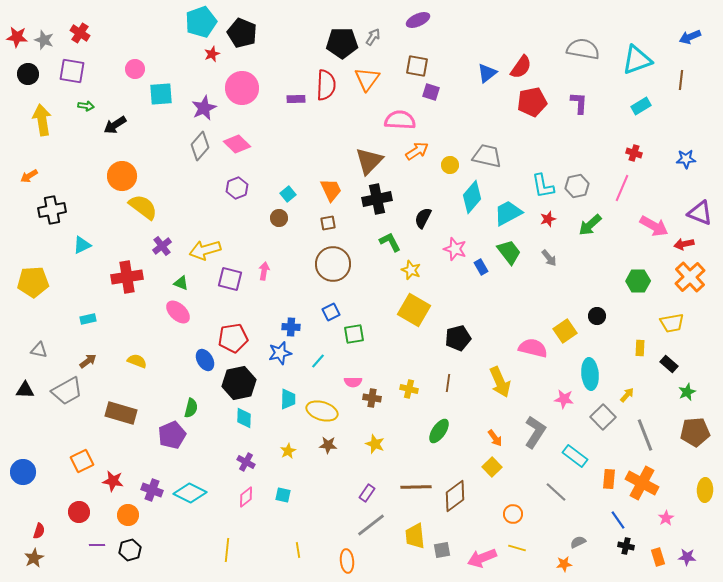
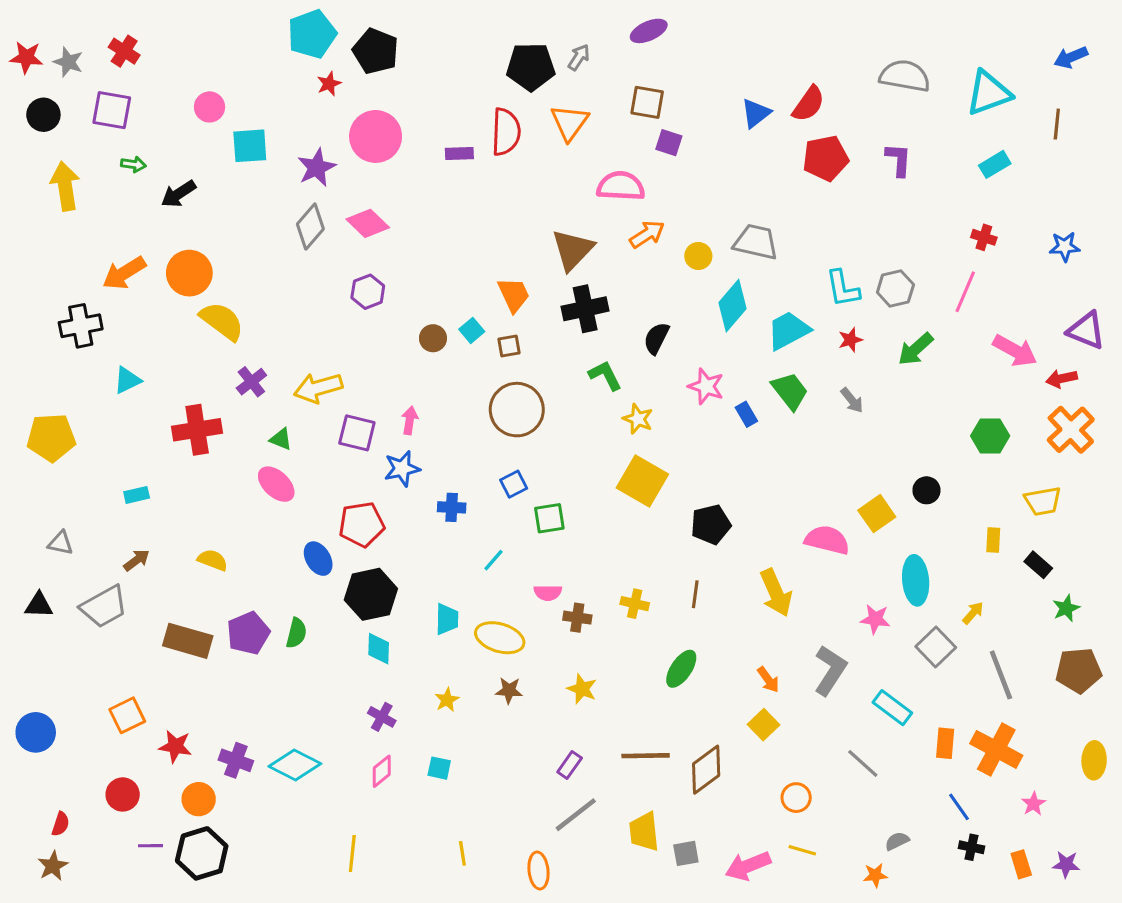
orange arrow: (29, 176) -> (124, 273), moved, size x1.6
cyan square: (288, 194) -> (472, 330), moved
blue star: (280, 353) -> (402, 469), moved
purple pentagon: (172, 435) -> (248, 633), moved
black hexagon: (130, 550) -> (202, 853), size x1.5

